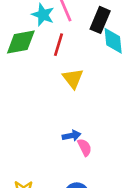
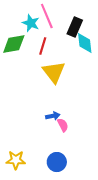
yellow triangle: (73, 78) -> (54, 72), size x1.4

